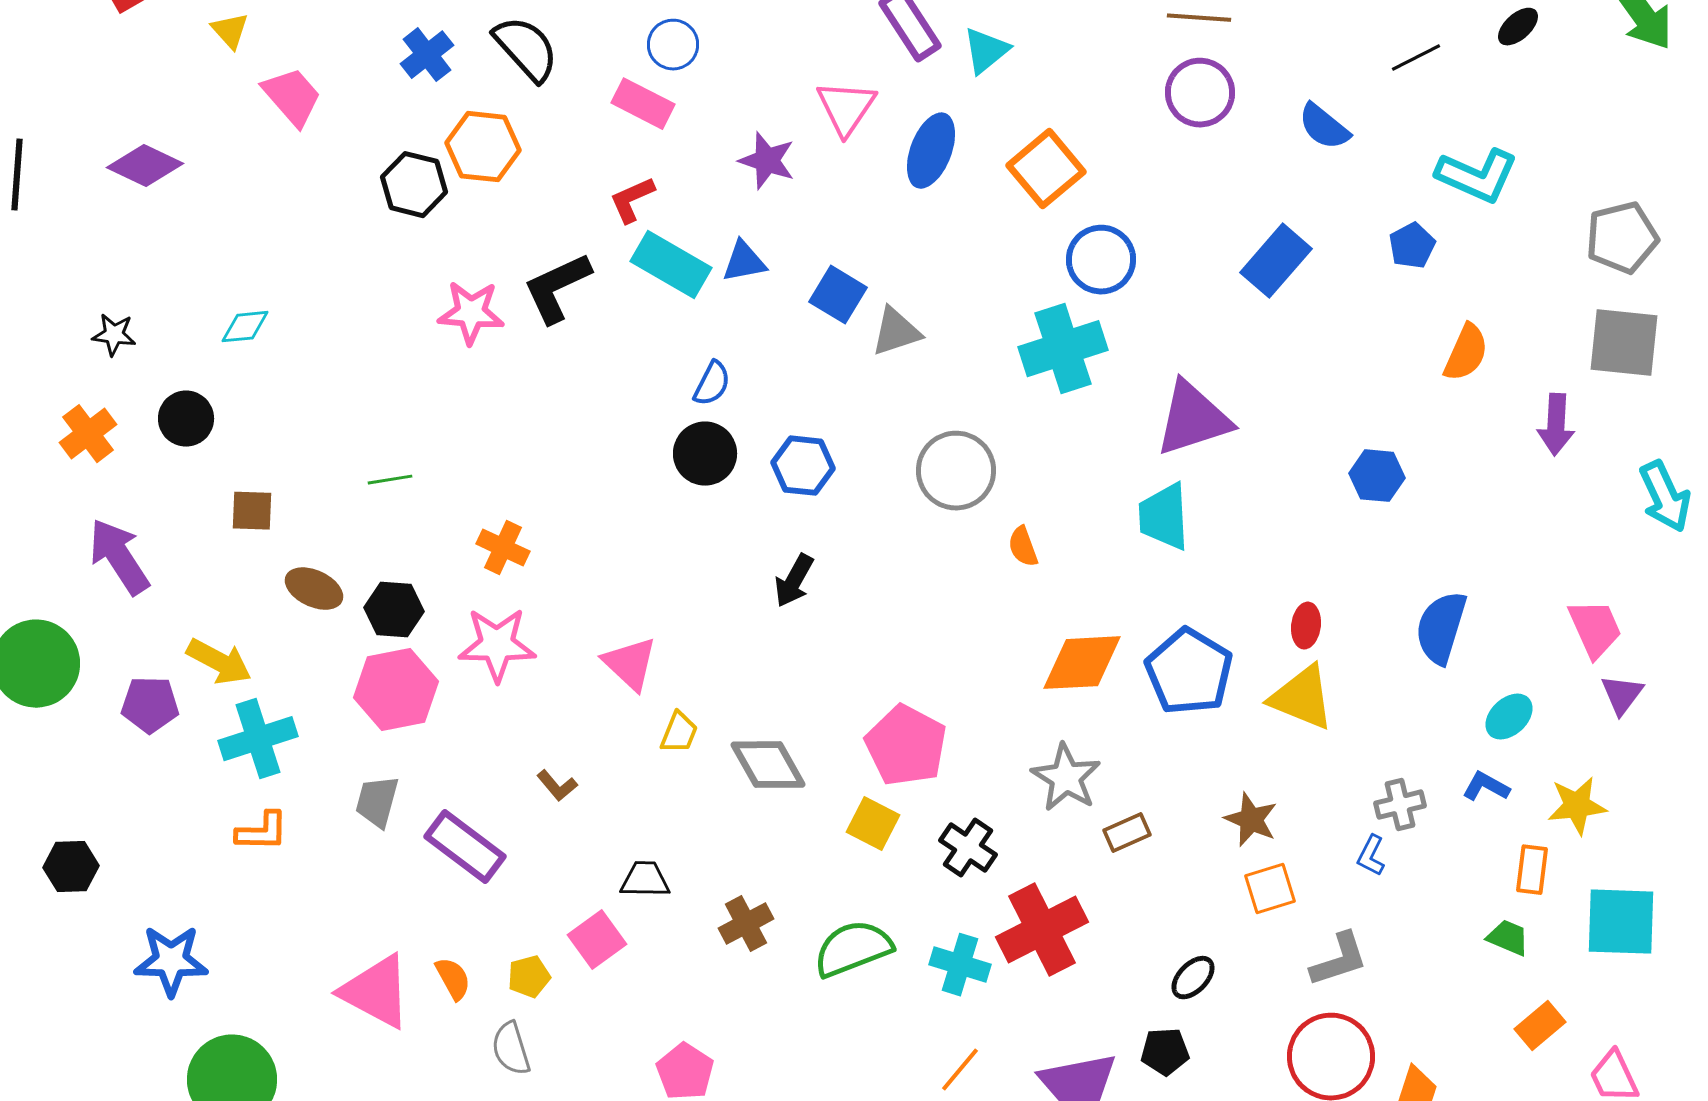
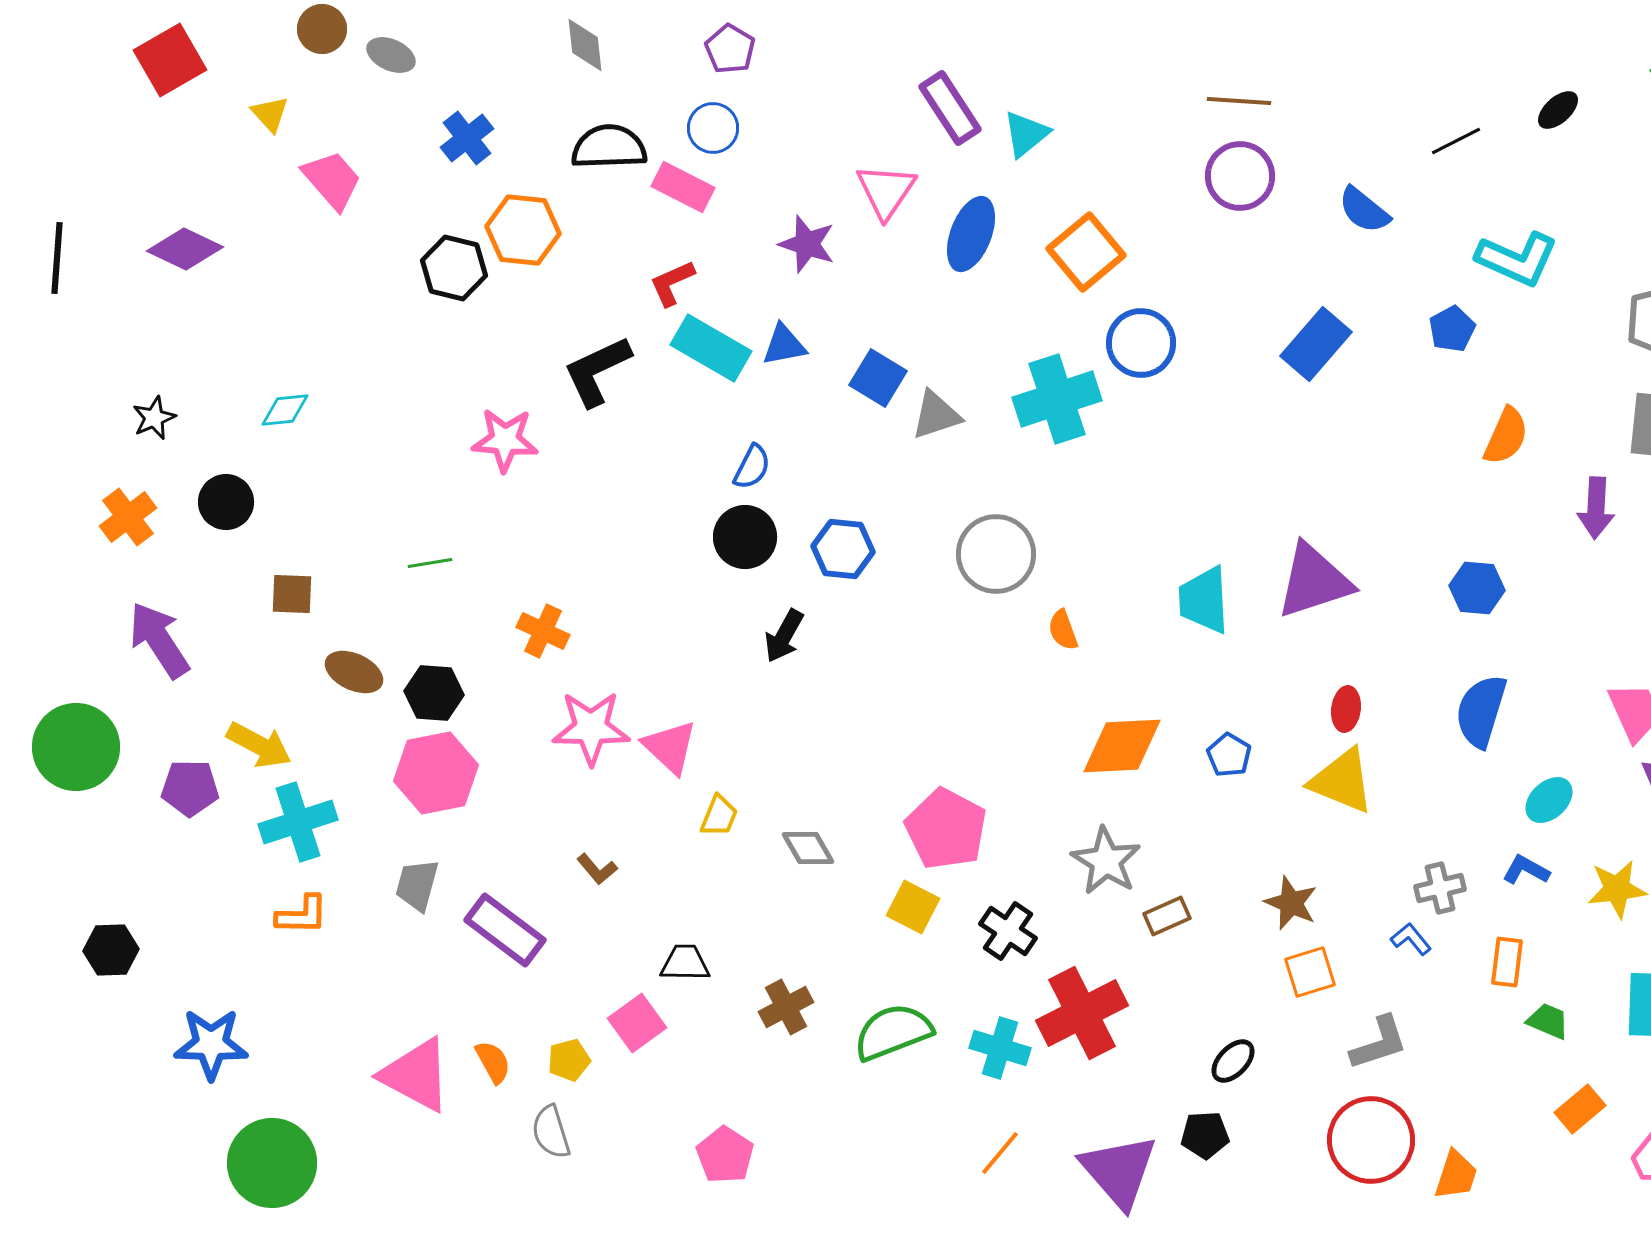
black semicircle: (526, 49) -> (609, 147), moved, turned -50
pink star: (471, 313) -> (505, 440), moved
black star: (114, 335) -> (154, 418), turned -30
cyan cross: (1063, 349) -> (1057, 399), moved
purple triangle: (1193, 419) -> (1314, 581), moved
blue hexagon: (1377, 476) -> (1477, 588), moved
black arrow: (794, 581) -> (784, 636), moved
pink star: (497, 645) -> (591, 728), moved
blue pentagon: (1189, 672) -> (1229, 755), size x0.5
gray diamond: (768, 765) -> (808, 848), size x0.7
blue L-shape: (1371, 856) -> (1411, 939), turned 114
orange rectangle: (1532, 870) -> (1507, 962), moved

